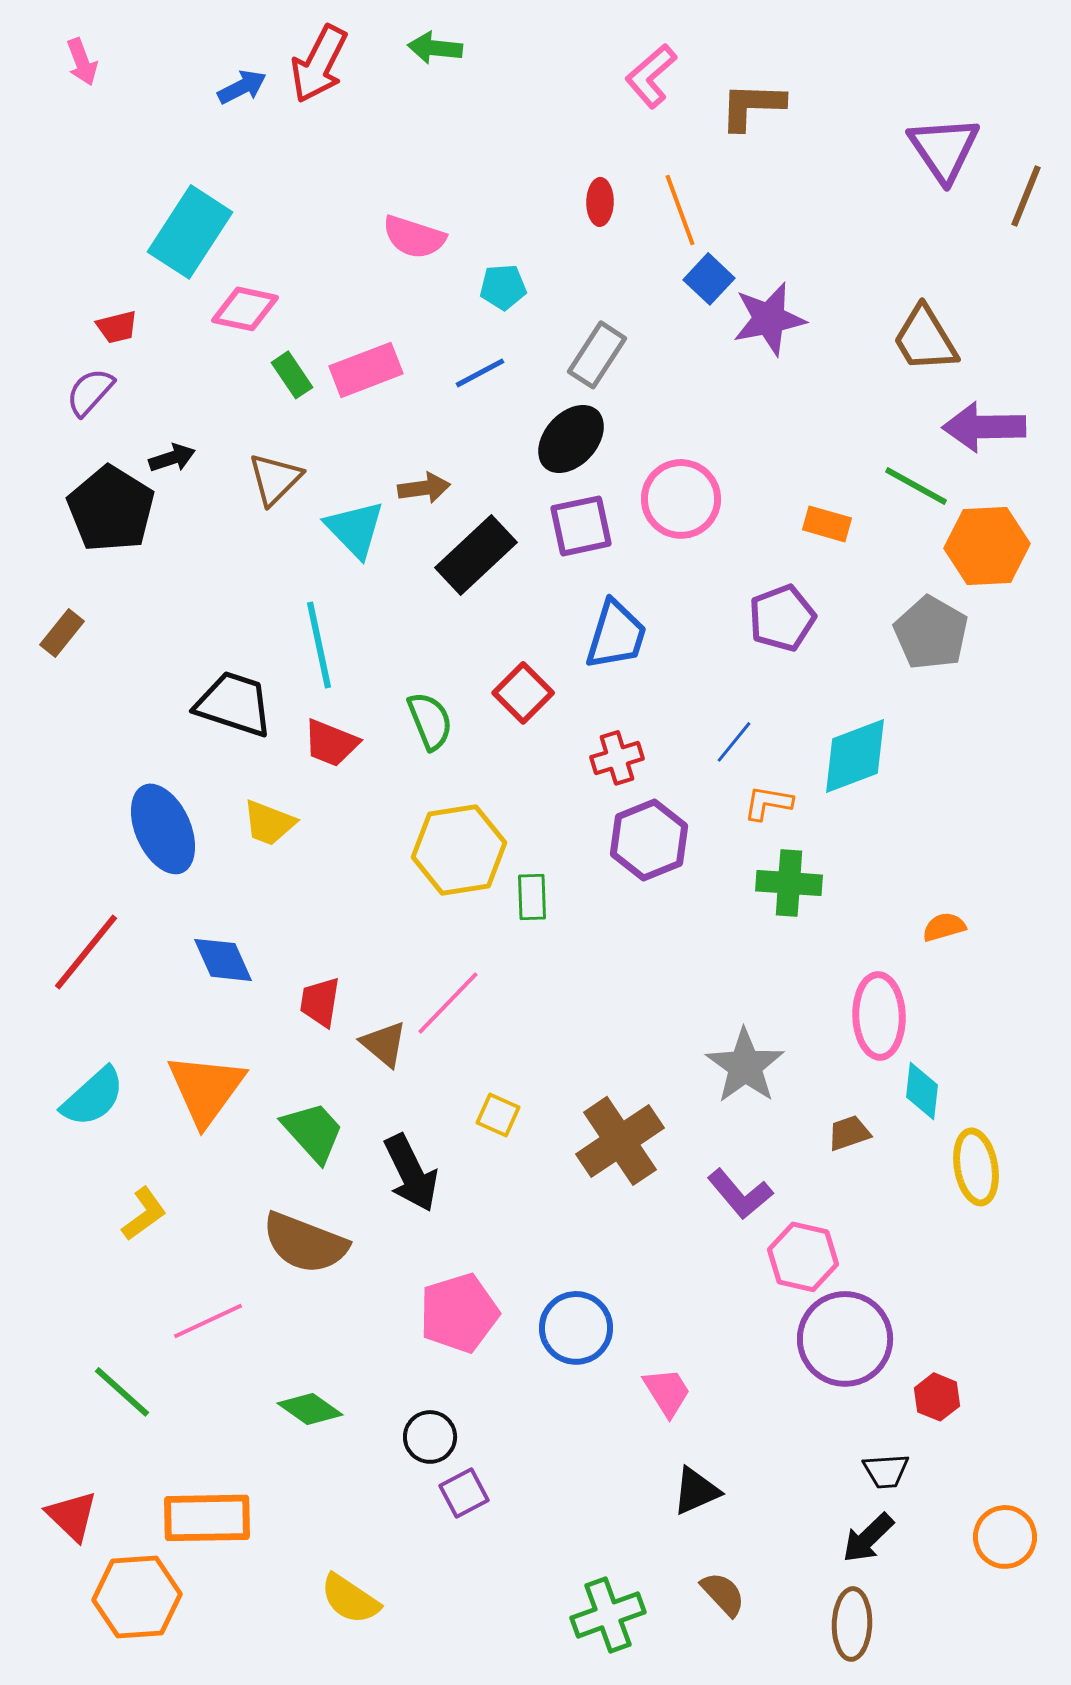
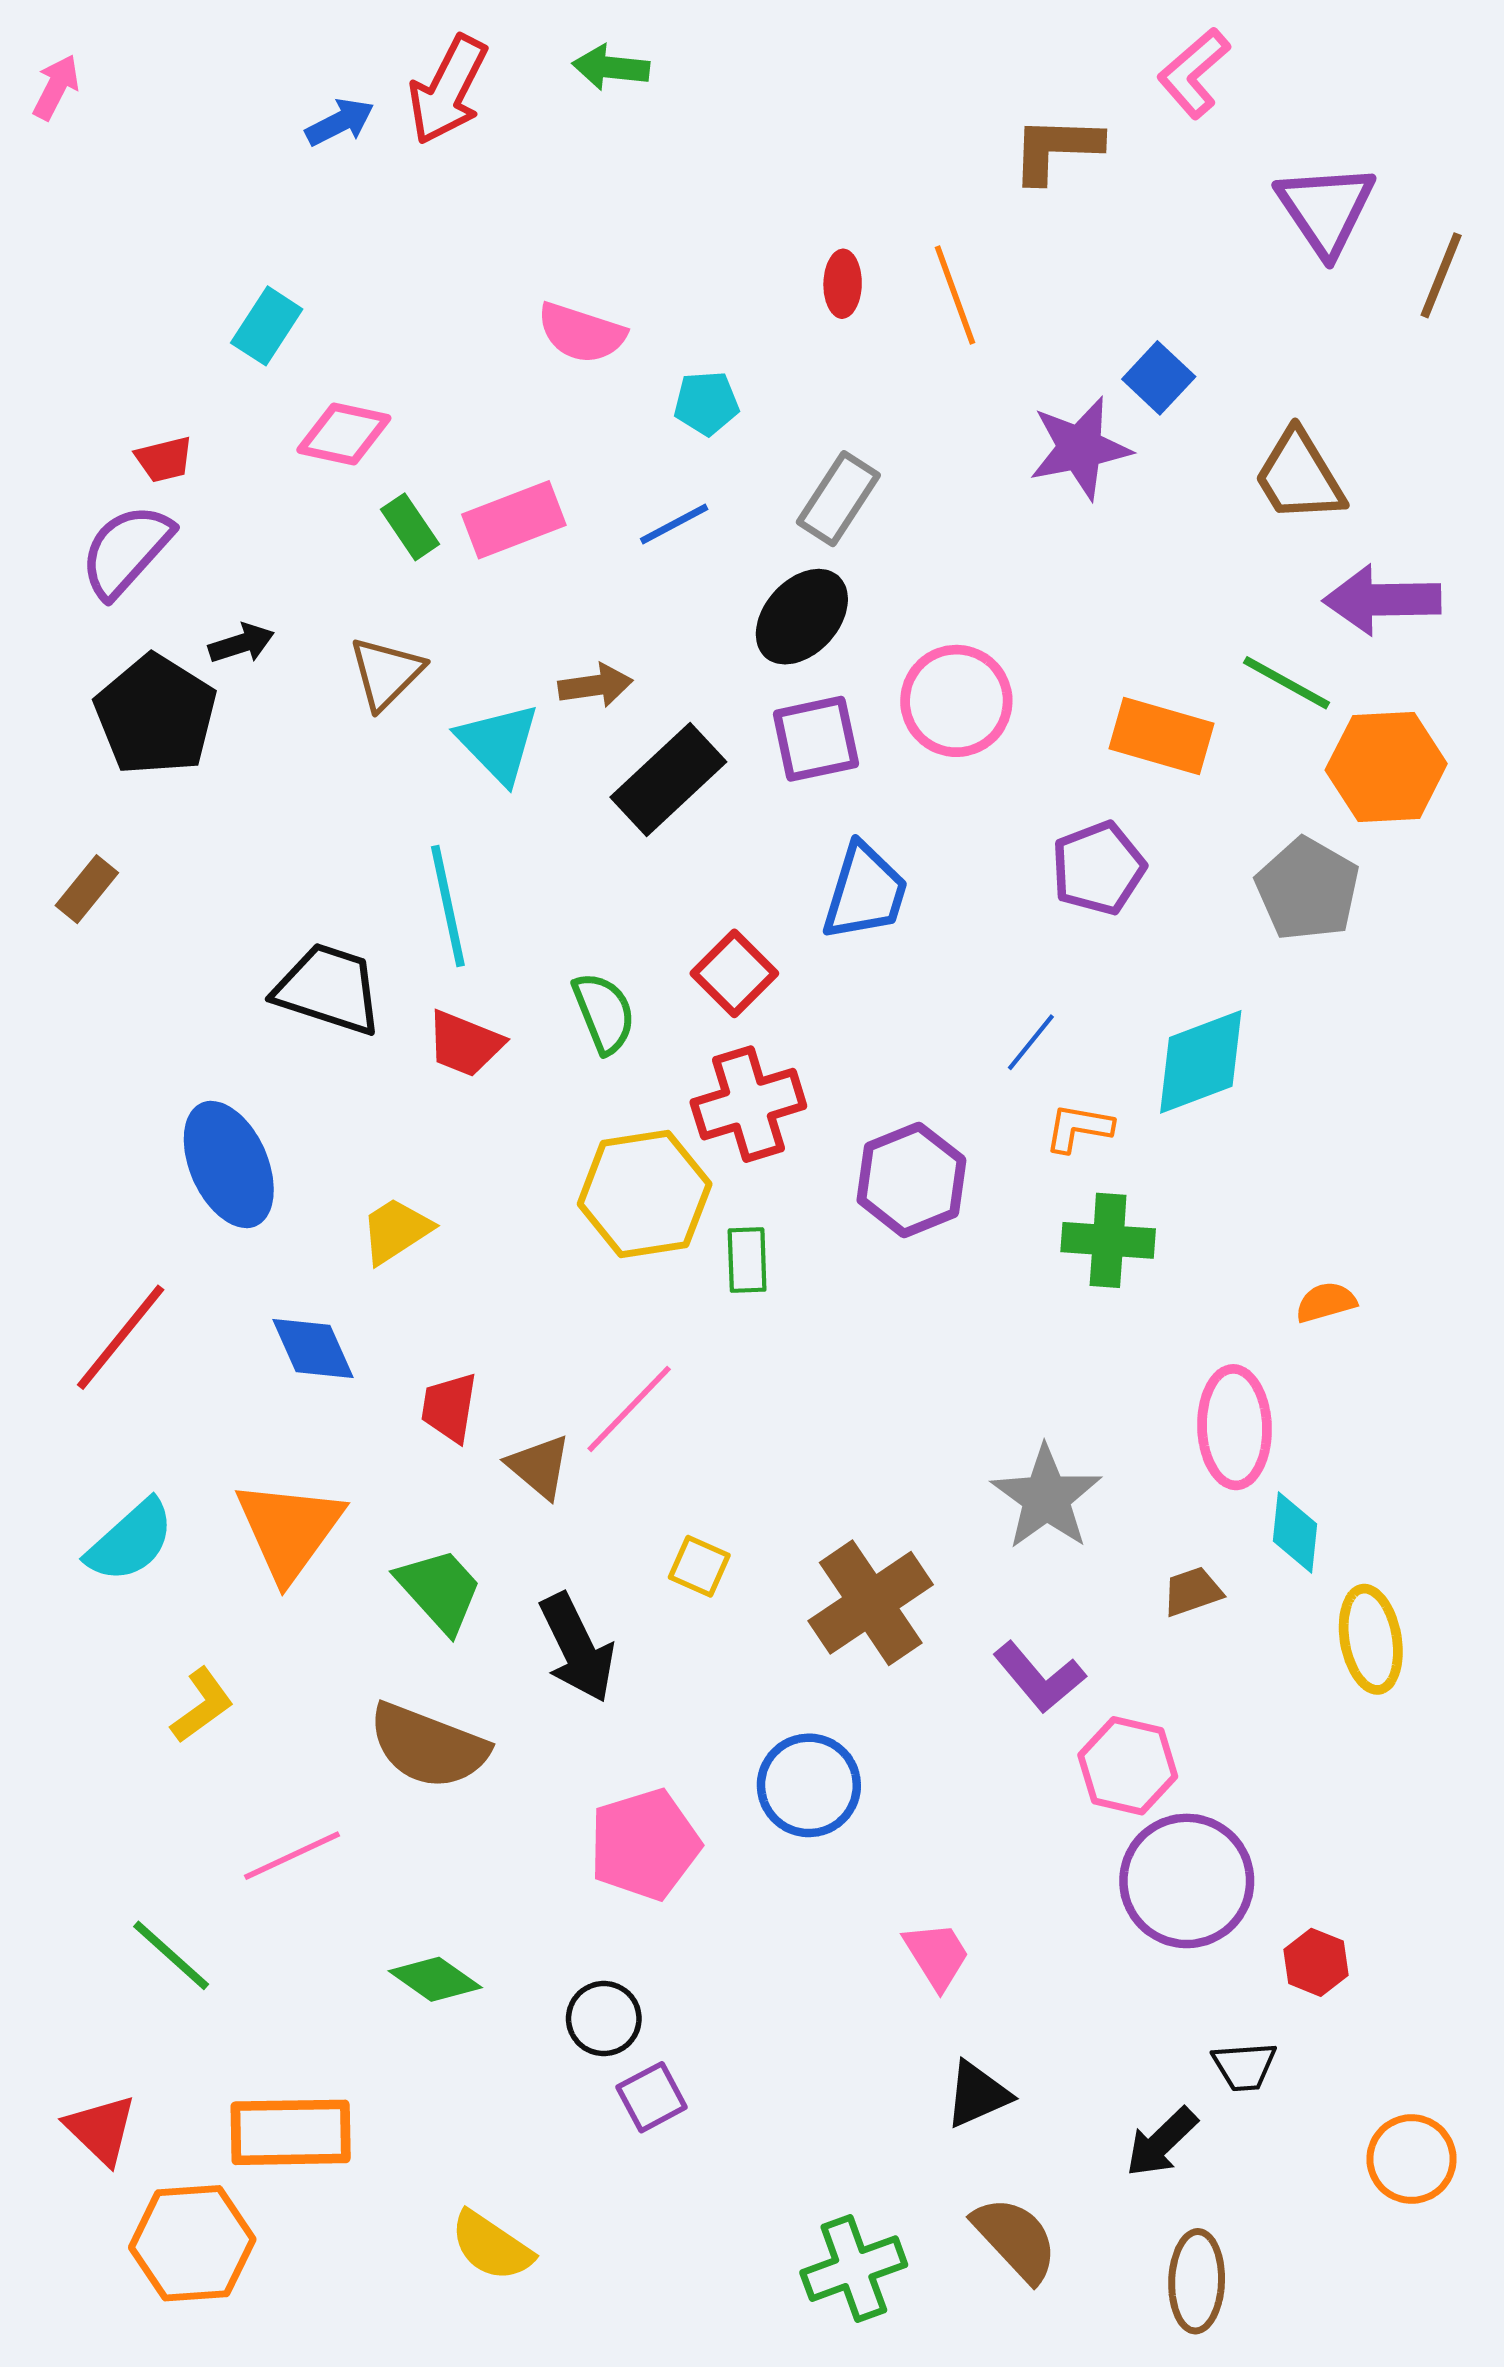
pink arrow: (82, 62) -> (56, 87), moved, turned -132
pink L-shape: (651, 76) -> (1194, 73), moved
cyan rectangle: (190, 232) -> (267, 326), size x0.6
blue square: (709, 279) -> (1159, 378), moved
purple semicircle: (90, 392) -> (126, 551), size x1.4
orange rectangle: (827, 524) -> (1161, 736), size x1.5
red cross: (617, 758) -> (748, 1104), moved, size x1.5
yellow trapezoid: (269, 823) -> (396, 1231), moved, turned 126
blue circle: (576, 1328) -> (809, 1785), moved
black arrow: (868, 1538) -> (1161, 2142), moved
brown semicircle: (723, 1594) -> (1015, 2239), size x1.4

